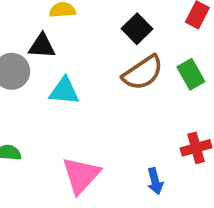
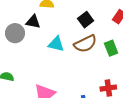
cyan triangle: (64, 91) -> (56, 44), moved

